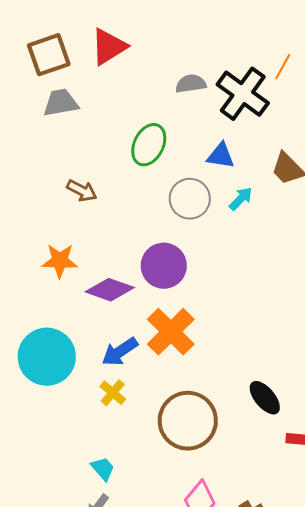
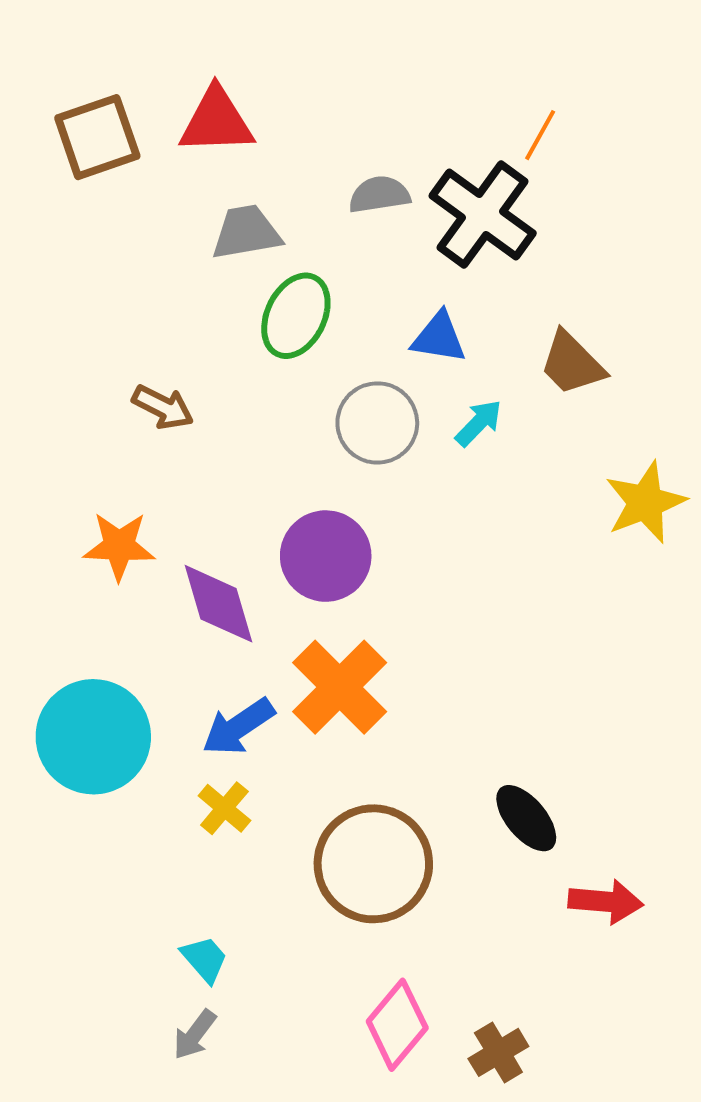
red triangle: (109, 47) -> (216, 121), turned 30
orange line: (283, 67) -> (540, 135), moved
gray trapezoid: (61, 103) -> (246, 232), moved
purple diamond: (110, 290) -> (218, 604), turned 54

